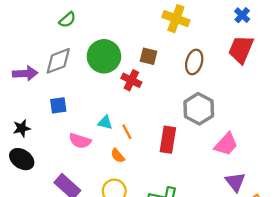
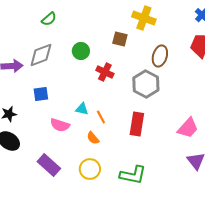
green circle: (104, 56) -> (81, 51), size x0.6
brown square: (148, 56) -> (120, 39), moved
gray hexagon: (199, 109) -> (146, 84), moved

